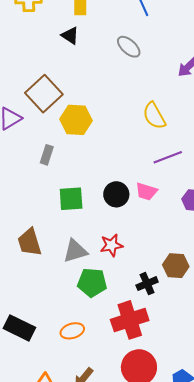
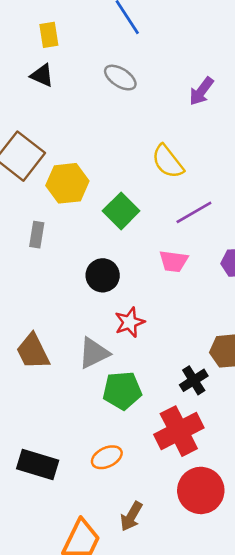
black circle: (116, 194) -> (103, 275), moved
green square: (71, 199) -> (121, 211), moved, turned -32
red star: (111, 245) -> (130, 322), moved

